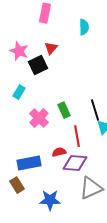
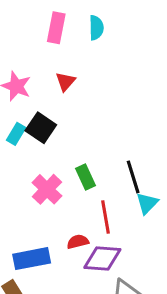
cyan semicircle: (84, 27) -> (96, 28), moved
black square: (38, 65) -> (41, 128), moved, turned -30
cyan rectangle: (19, 92) -> (16, 134), moved

